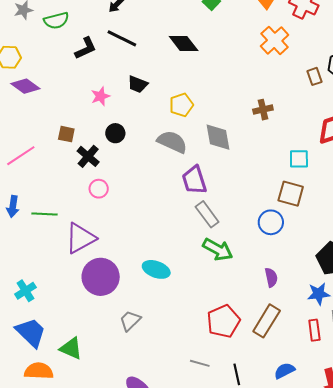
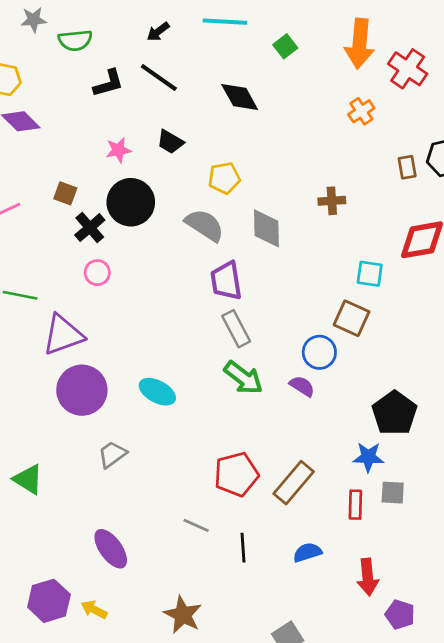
orange cross: (275, 40) -> (361, 111), size x0.7
black circle: (115, 133) -> (131, 202), size x1.8
purple semicircle: (271, 277) -> (302, 386), moved, turned -54

